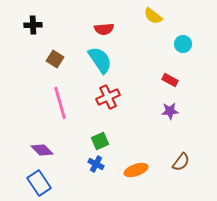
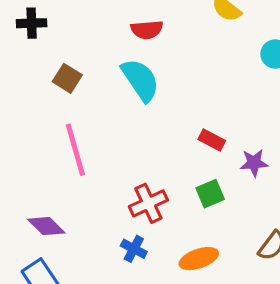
red rectangle: (170, 80) -> (212, 140), moved
red cross: (108, 97) -> (148, 203), moved
green square: (100, 141) -> (210, 194), moved

